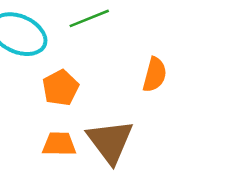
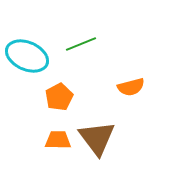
orange semicircle: (155, 75) -> (131, 87), turned 60

